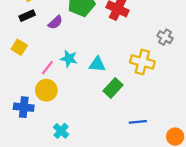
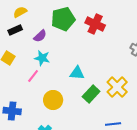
cyan star: (69, 59) -> (42, 58), moved
yellow cross: (142, 62) -> (117, 87), moved, turned 30
yellow circle: (46, 90) -> (53, 100), moved

